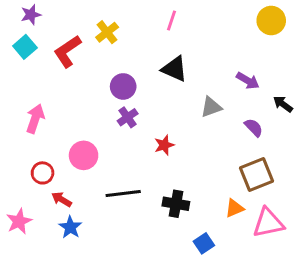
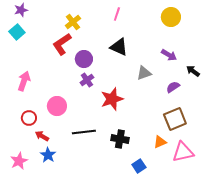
yellow circle: (271, 21) -> (171, 17), moved
red L-shape: (67, 51) -> (62, 44), moved
purple semicircle: (254, 128) -> (173, 87), turned -80
red star: (164, 145) -> (112, 99), size x1.6
pink star: (19, 221) -> (19, 161), moved

